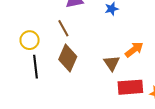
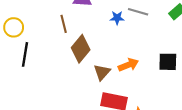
yellow circle: (30, 40) -> (14, 27), moved
brown diamond: (68, 58) -> (81, 49), moved

